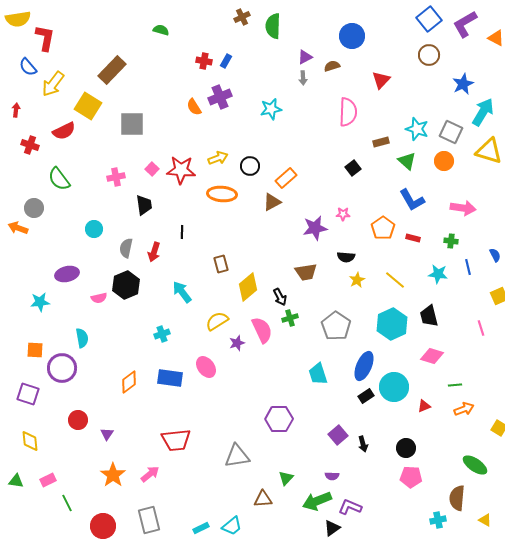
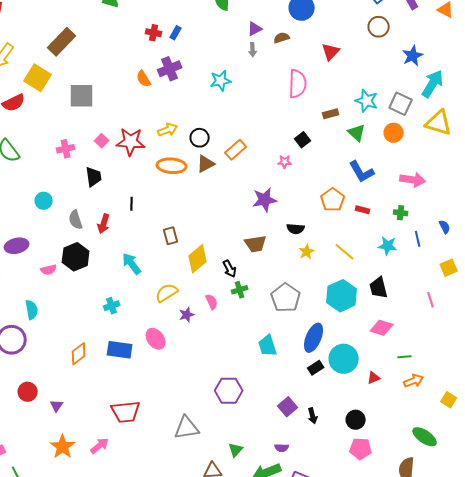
brown triangle: (272, 202) -> (206, 164), moved
pink star: (343, 214) -> (285, 162), moved
gray semicircle: (126, 248) -> (76, 220), turned -30
pink semicircle: (262, 330) -> (212, 302), size x0.6

